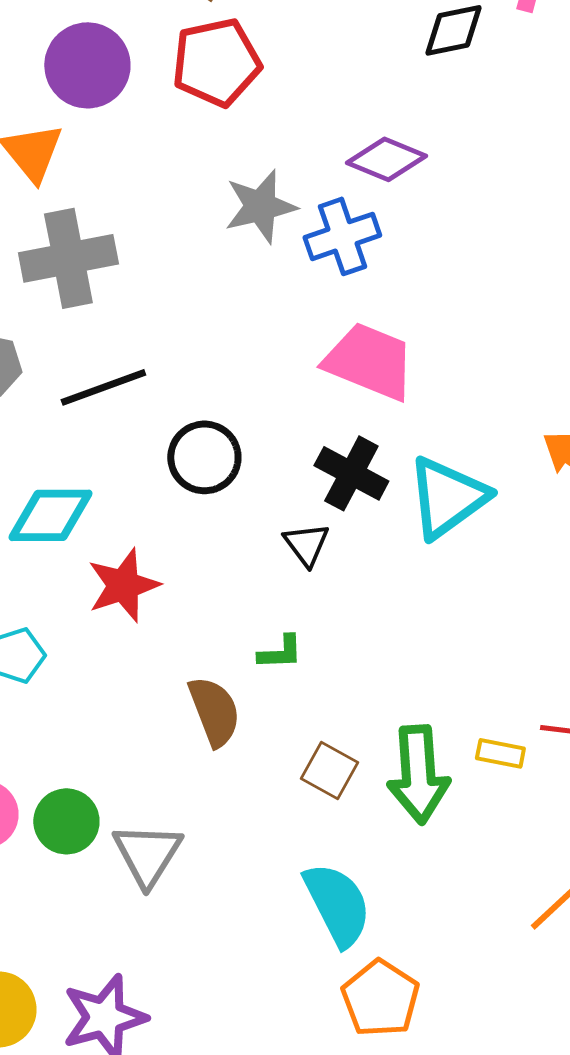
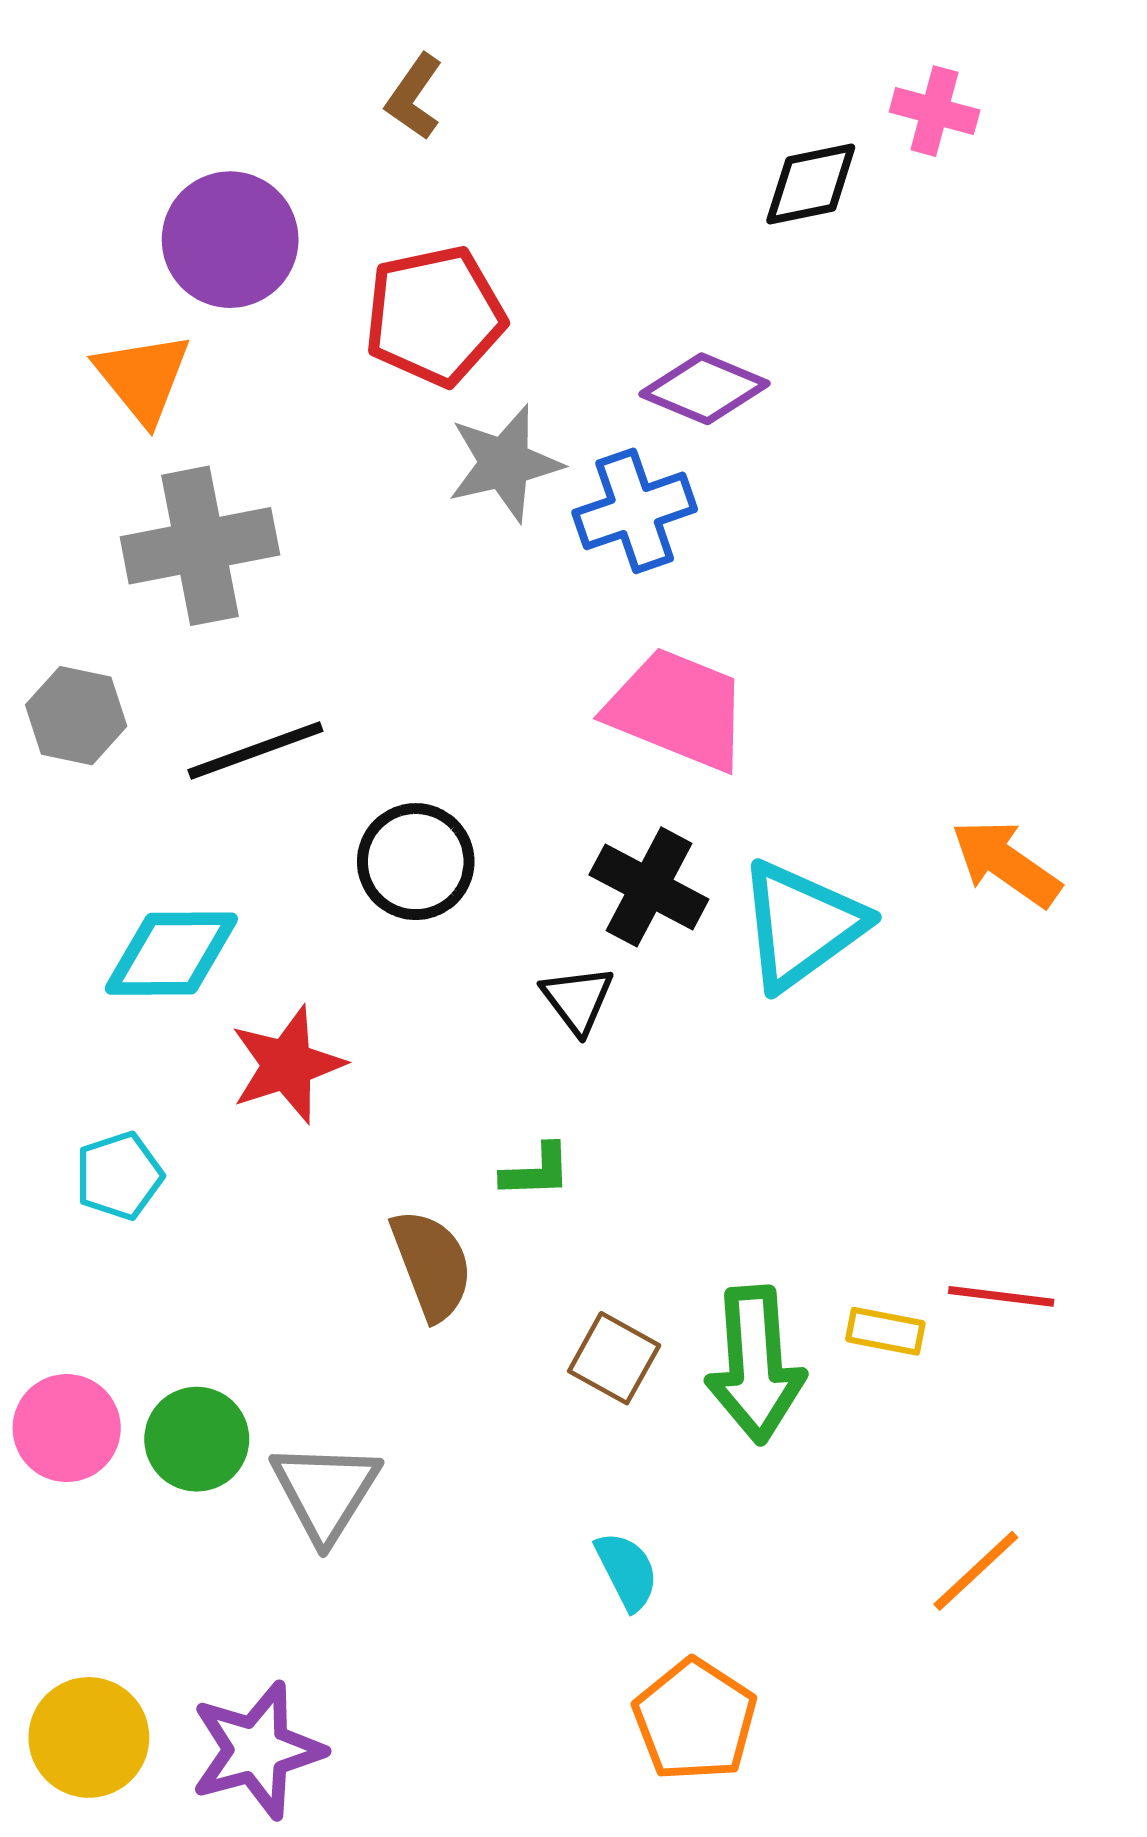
red pentagon: (216, 62) -> (435, 316), moved
cyan semicircle: (337, 904) -> (627, 1571), size x0.6

